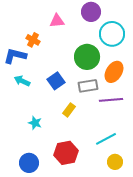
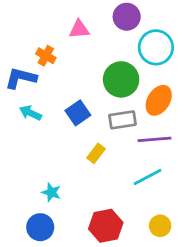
cyan star: (35, 123) -> (51, 192), moved
cyan line: (106, 139) -> (148, 177), moved
red hexagon: (66, 153) -> (106, 226), moved

